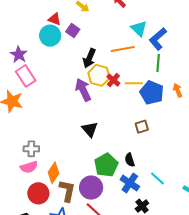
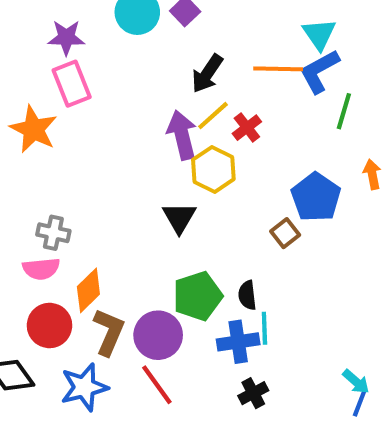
blue L-shape: (158, 39) -> (319, 71), moved
purple star: (19, 55) -> (66, 38), turned 30
yellow hexagon: (99, 75) -> (213, 169), moved
yellow line: (134, 83) -> (213, 116), moved, turned -54
blue pentagon: (152, 93) -> (316, 197), moved
brown square: (142, 127) -> (285, 233), turned -32
cyan line: (158, 178) -> (264, 328), moved, turned 35
blue cross: (130, 183) -> (238, 342), turned 36

